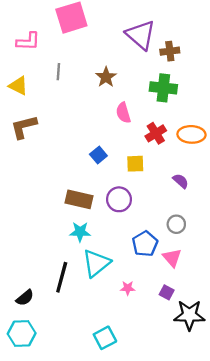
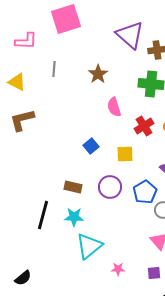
brown rectangle: (79, 199) -> (73, 187), size x0.7
blue pentagon: (145, 244) -> (145, 192), moved
black line: (62, 277) -> (43, 215), moved
purple square: (167, 292) -> (154, 273), turned -32

